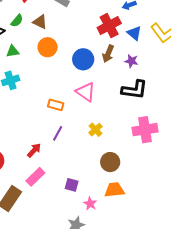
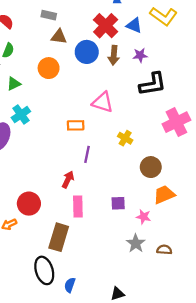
brown triangle: (40, 22) -> (59, 37), moved
blue circle: (83, 59) -> (87, 52), moved
pink rectangle: (35, 177) -> (78, 207), turned -30

